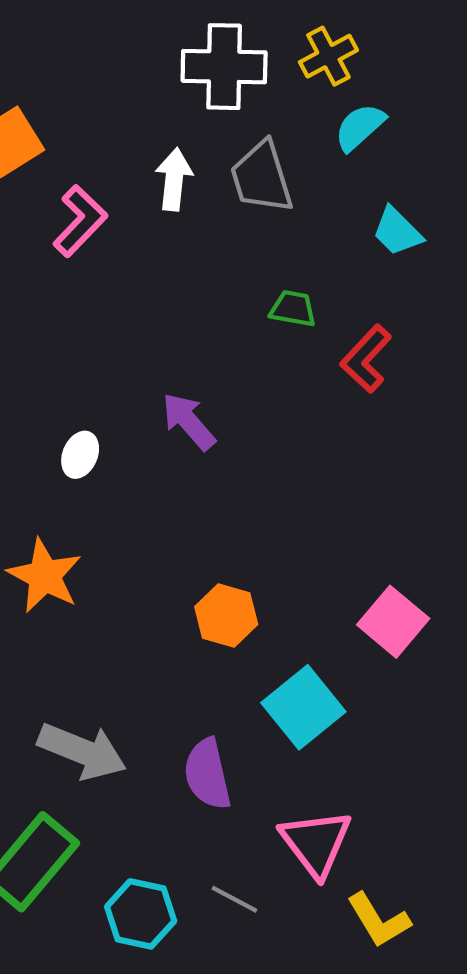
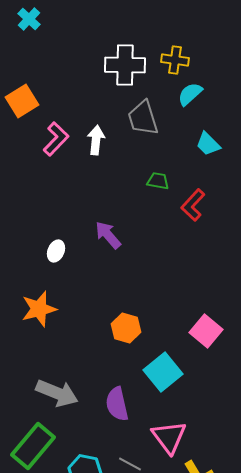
yellow cross: (328, 56) -> (175, 60), turned 36
white arrow: (174, 179) -> (96, 140), moved
orange star: (45, 576) -> (39, 309), turned 30

